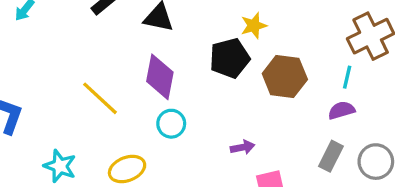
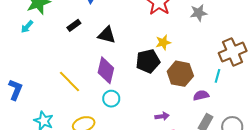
purple semicircle: (341, 110) -> (201, 95), moved
purple arrow: (243, 147) -> (162, 116), moved

